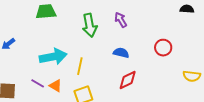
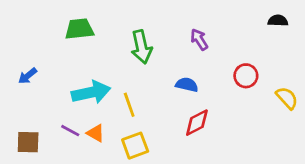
purple arrow: (121, 20) -> (199, 39), moved
yellow line: (80, 66) -> (129, 105), turned -30
yellow semicircle: (192, 76) -> (287, 98), moved, turned -138

